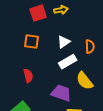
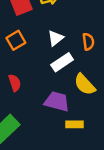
orange square: (32, 41) -> (16, 40), turned -35

